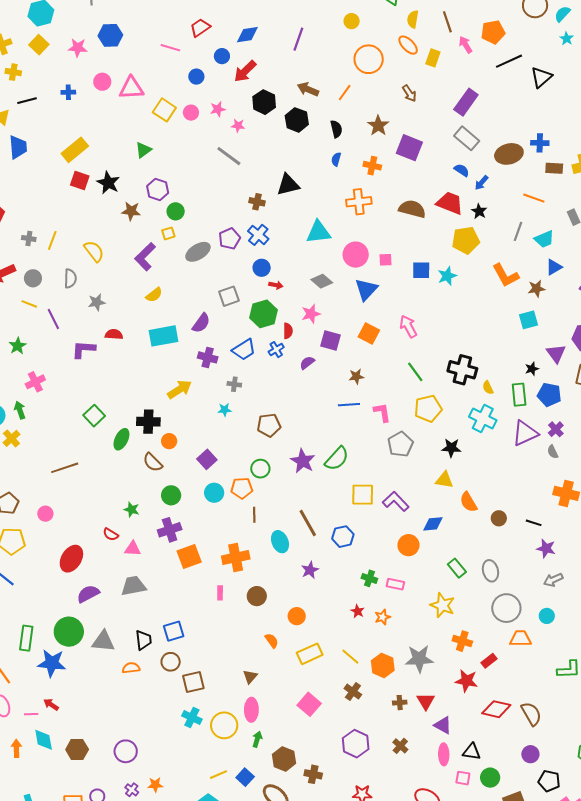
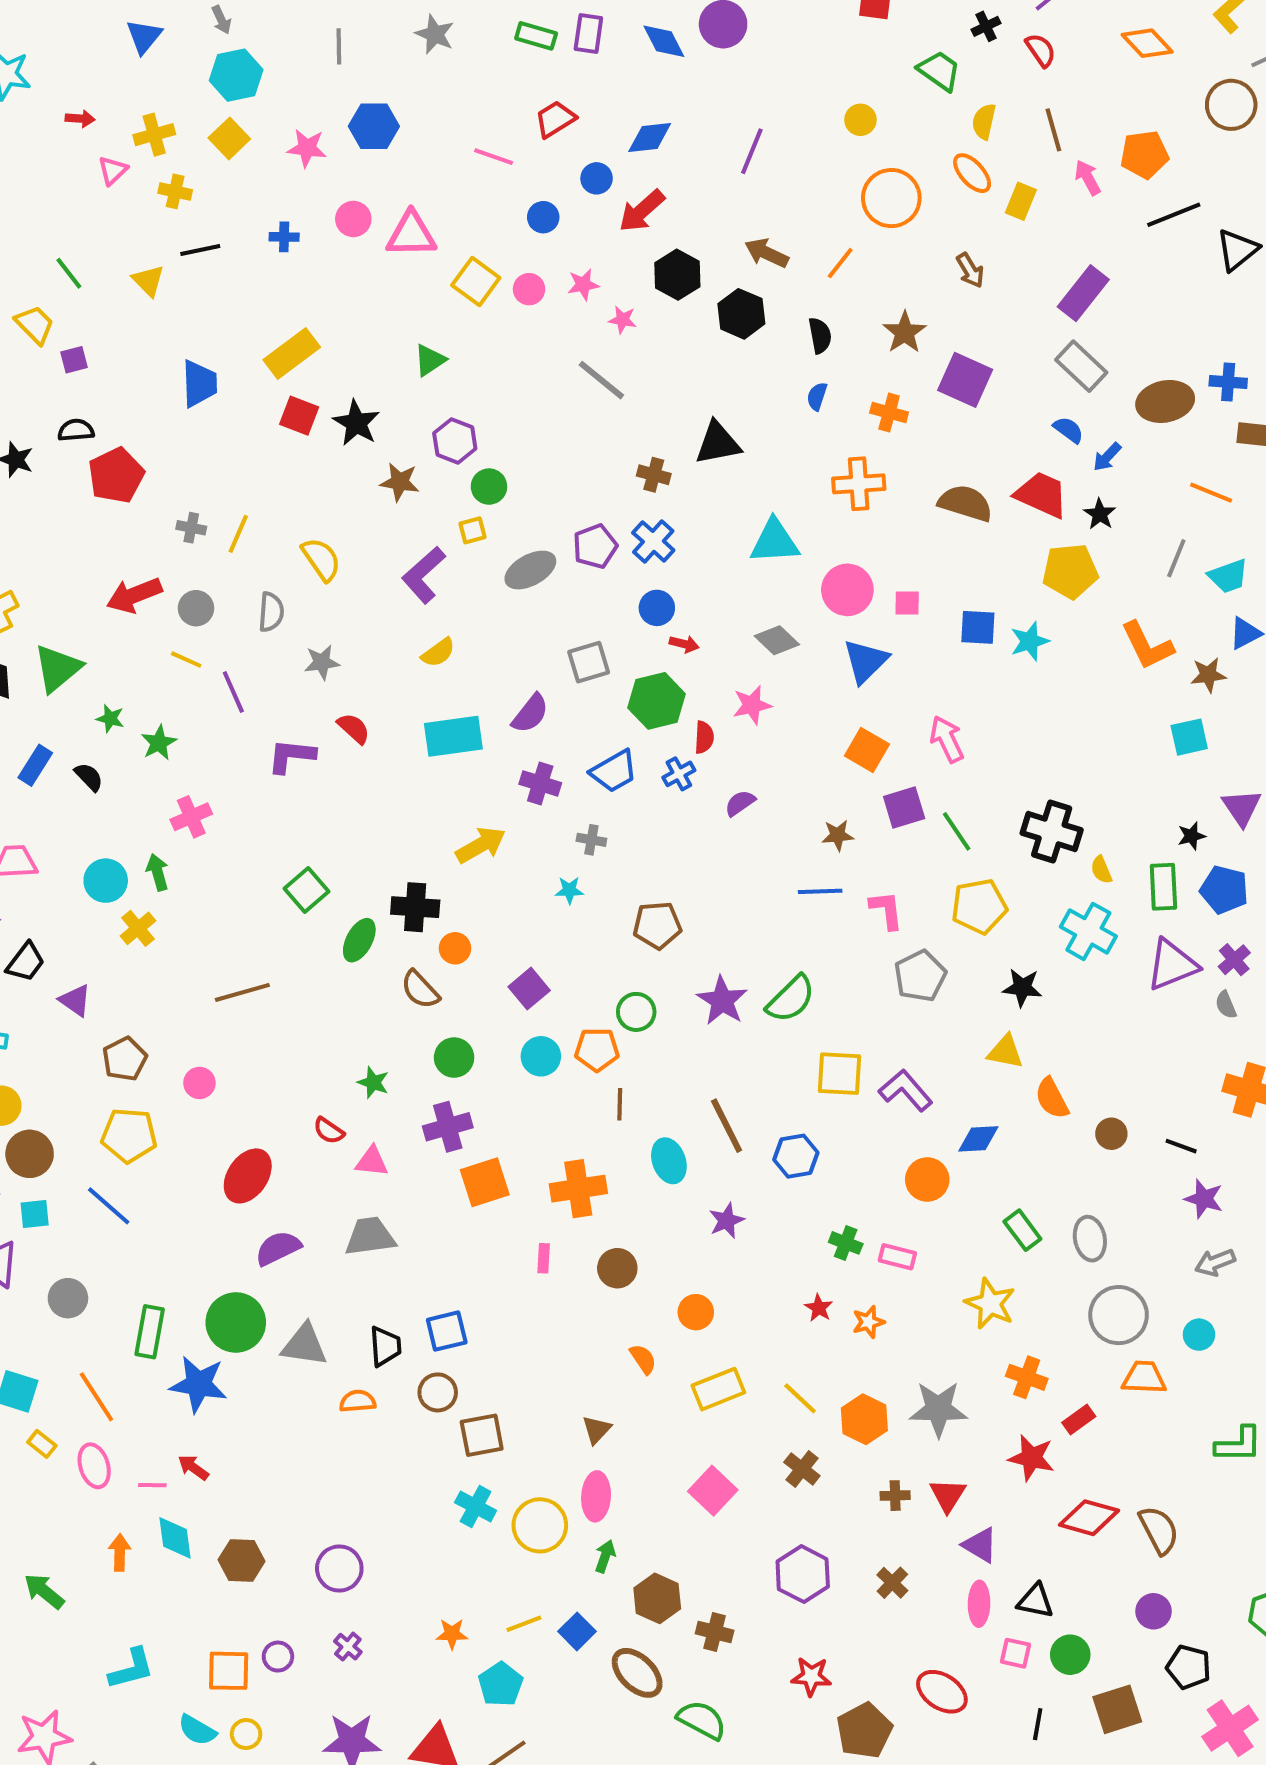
blue trapezoid: (18, 147) -> (199, 384), moved
red semicircle: (114, 334) -> (354, 728), turned 36
purple square: (330, 340) -> (904, 807), moved, turned -35
orange star: (155, 785) -> (452, 1634), moved

